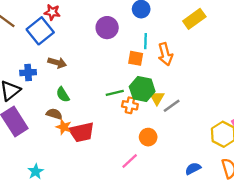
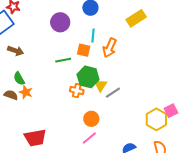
orange arrow: (165, 54) -> (110, 48), turned 36
green line: (115, 93) -> (63, 60), moved
orange star: (64, 127) -> (26, 92), moved
red trapezoid: (82, 132) -> (35, 138), moved
pink line: (130, 161) -> (89, 138), moved

